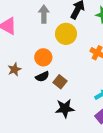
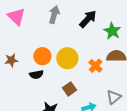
yellow circle: (66, 34) -> (67, 58), moved
brown square: (60, 82) -> (69, 89), moved

